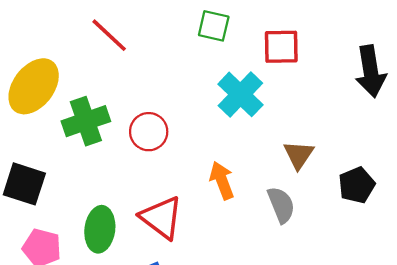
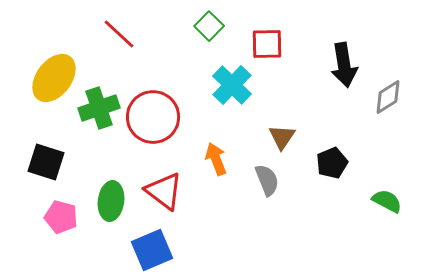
green square: (214, 26) -> (209, 26), turned 32
red circle: (149, 132) -> (153, 117), size x1.6

